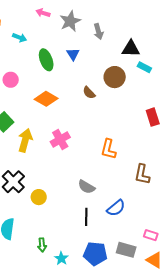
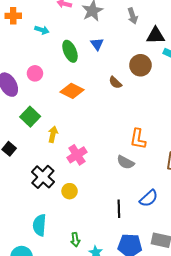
gray arrow: (98, 31) -> (133, 16), moved
pink cross: (60, 139) -> (77, 155), moved
yellow arrow: (25, 140) -> (53, 134), size x0.7
gray semicircle: (86, 187) -> (125, 162), moved

